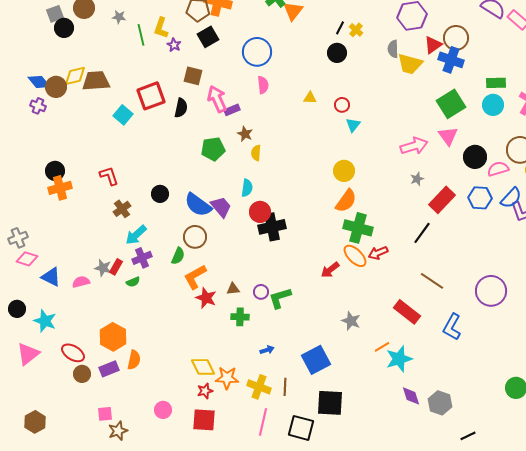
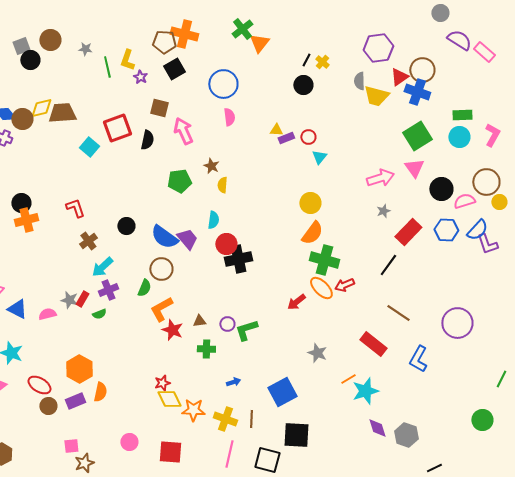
purple rectangle: (232, 110) -> (286, 138), moved
red star: (205, 391) -> (162, 383), moved

